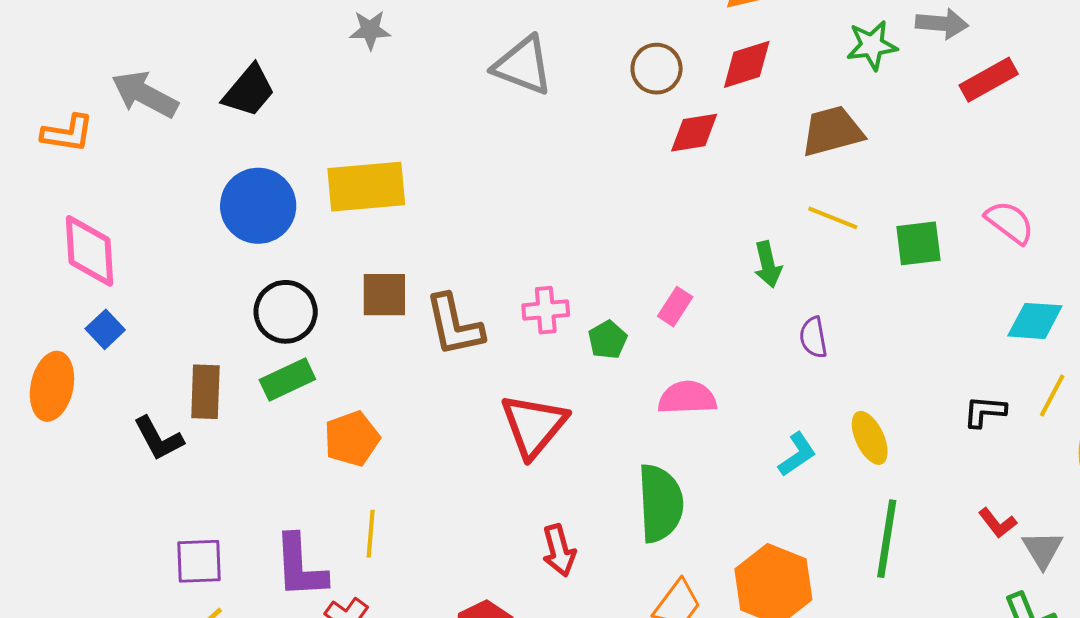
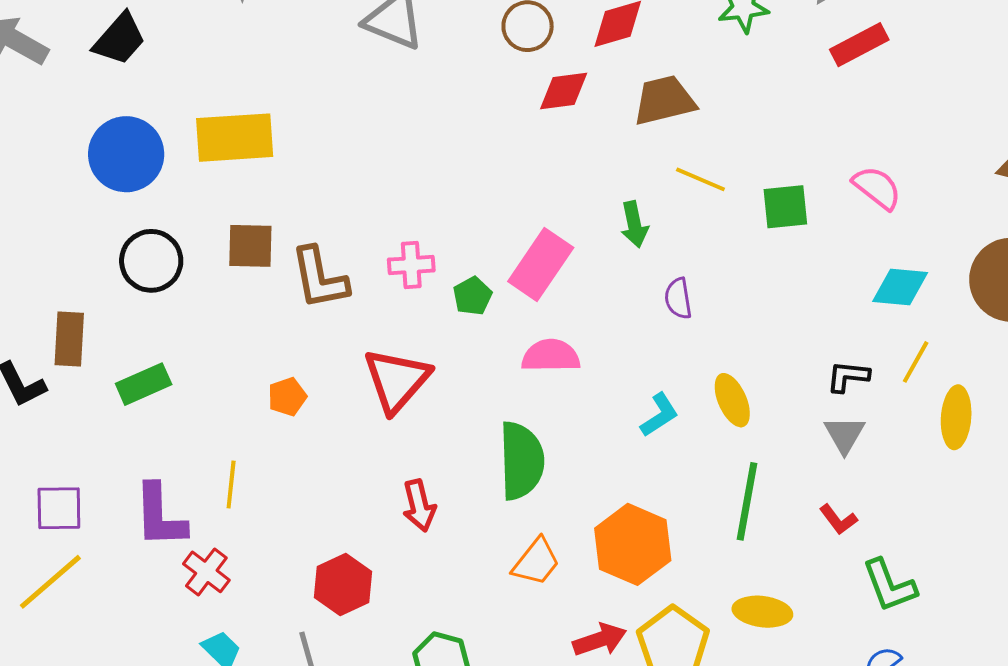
brown trapezoid: (832, 131) -> (664, 100), moved
pink rectangle: (675, 307) -> (541, 264), size x1.8
green rectangle: (287, 380) -> (144, 384), moved
orange pentagon: (352, 439) -> (287, 397), moved, size x0.7
red L-shape: (997, 523) -> (838, 520), moved
gray triangle: (1043, 549) -> (844, 435), moved

